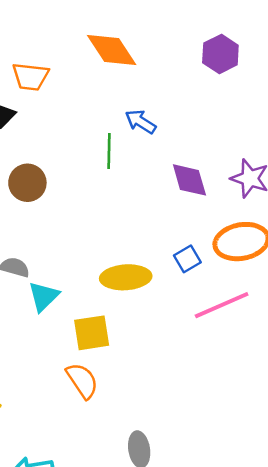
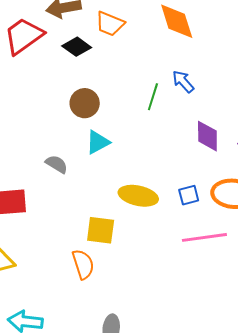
cyan triangle: (44, 296) -> (98, 142), moved

